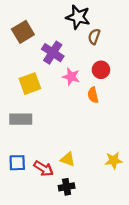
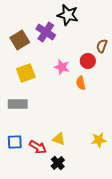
brown square: (23, 32) -> (20, 40), moved
brown semicircle: (94, 37) -> (102, 46), moved
purple cross: (53, 53) -> (46, 32), moved
black cross: (67, 187) -> (58, 163), turned -32

